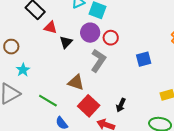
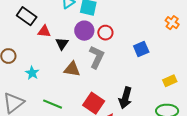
cyan star: (23, 70) -> (32, 73), moved
brown triangle: (76, 82) -> (72, 69), moved
black arrow: (121, 105) -> (125, 98), size x1.5

